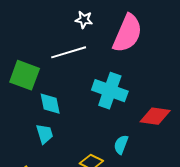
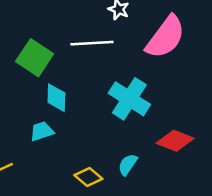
cyan trapezoid: (45, 134) -> (42, 131), turned -105

